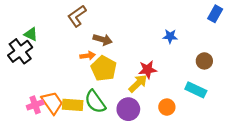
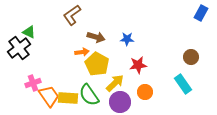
blue star: (170, 36) -> (127, 39), moved
yellow arrow: (138, 83) -> (115, 83), moved
cyan rectangle: (196, 90) -> (183, 84), turned 30
pink cross: (35, 105) -> (33, 83), moved
orange circle: (167, 107) -> (145, 92), moved

